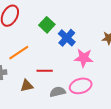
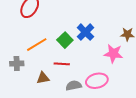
green square: (47, 25) -> (65, 40), moved
pink star: (84, 58) -> (113, 54), moved

